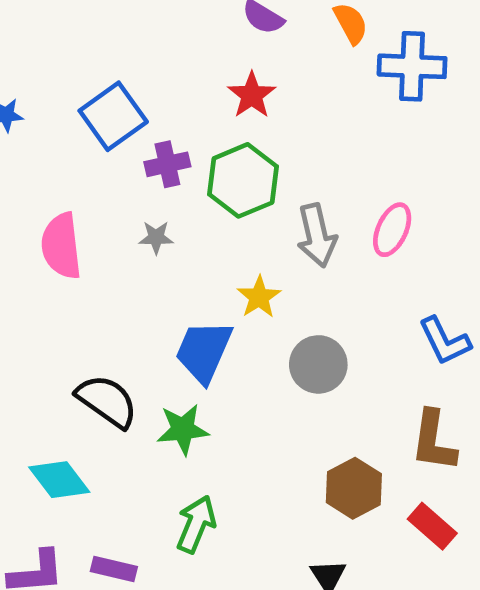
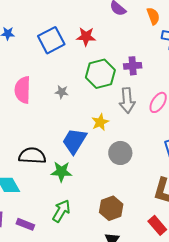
red star: (252, 95) -> (86, 37), moved, turned 30
purple cross: (167, 164) -> (133, 66), moved
black semicircle: (107, 401) -> (32, 156), turned -40
brown hexagon: (354, 488) -> (111, 208), moved

